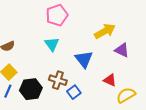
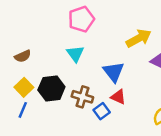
red triangle: (110, 80) -> (118, 97), moved
black hexagon: (31, 89) -> (51, 88), moved

